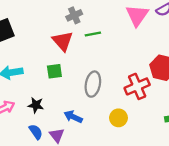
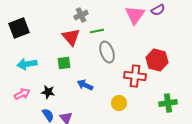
gray ellipse: (93, 84) -> (107, 52), moved, turned -30
red cross: (137, 86) -> (135, 76), turned 30
blue arrow: (73, 117) -> (85, 85), moved

